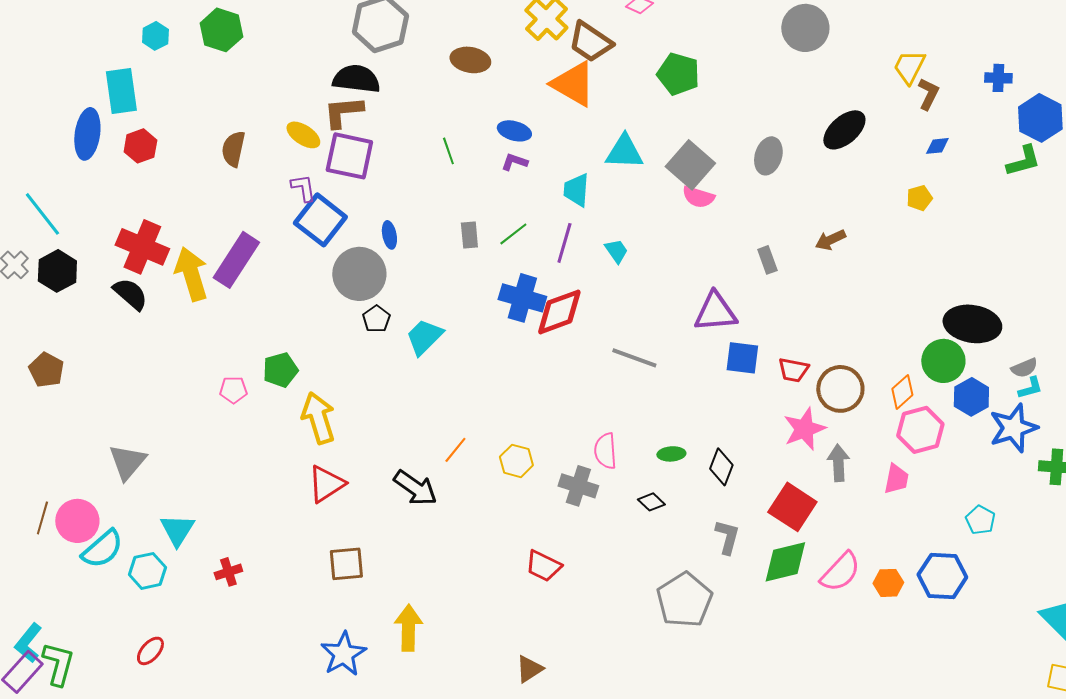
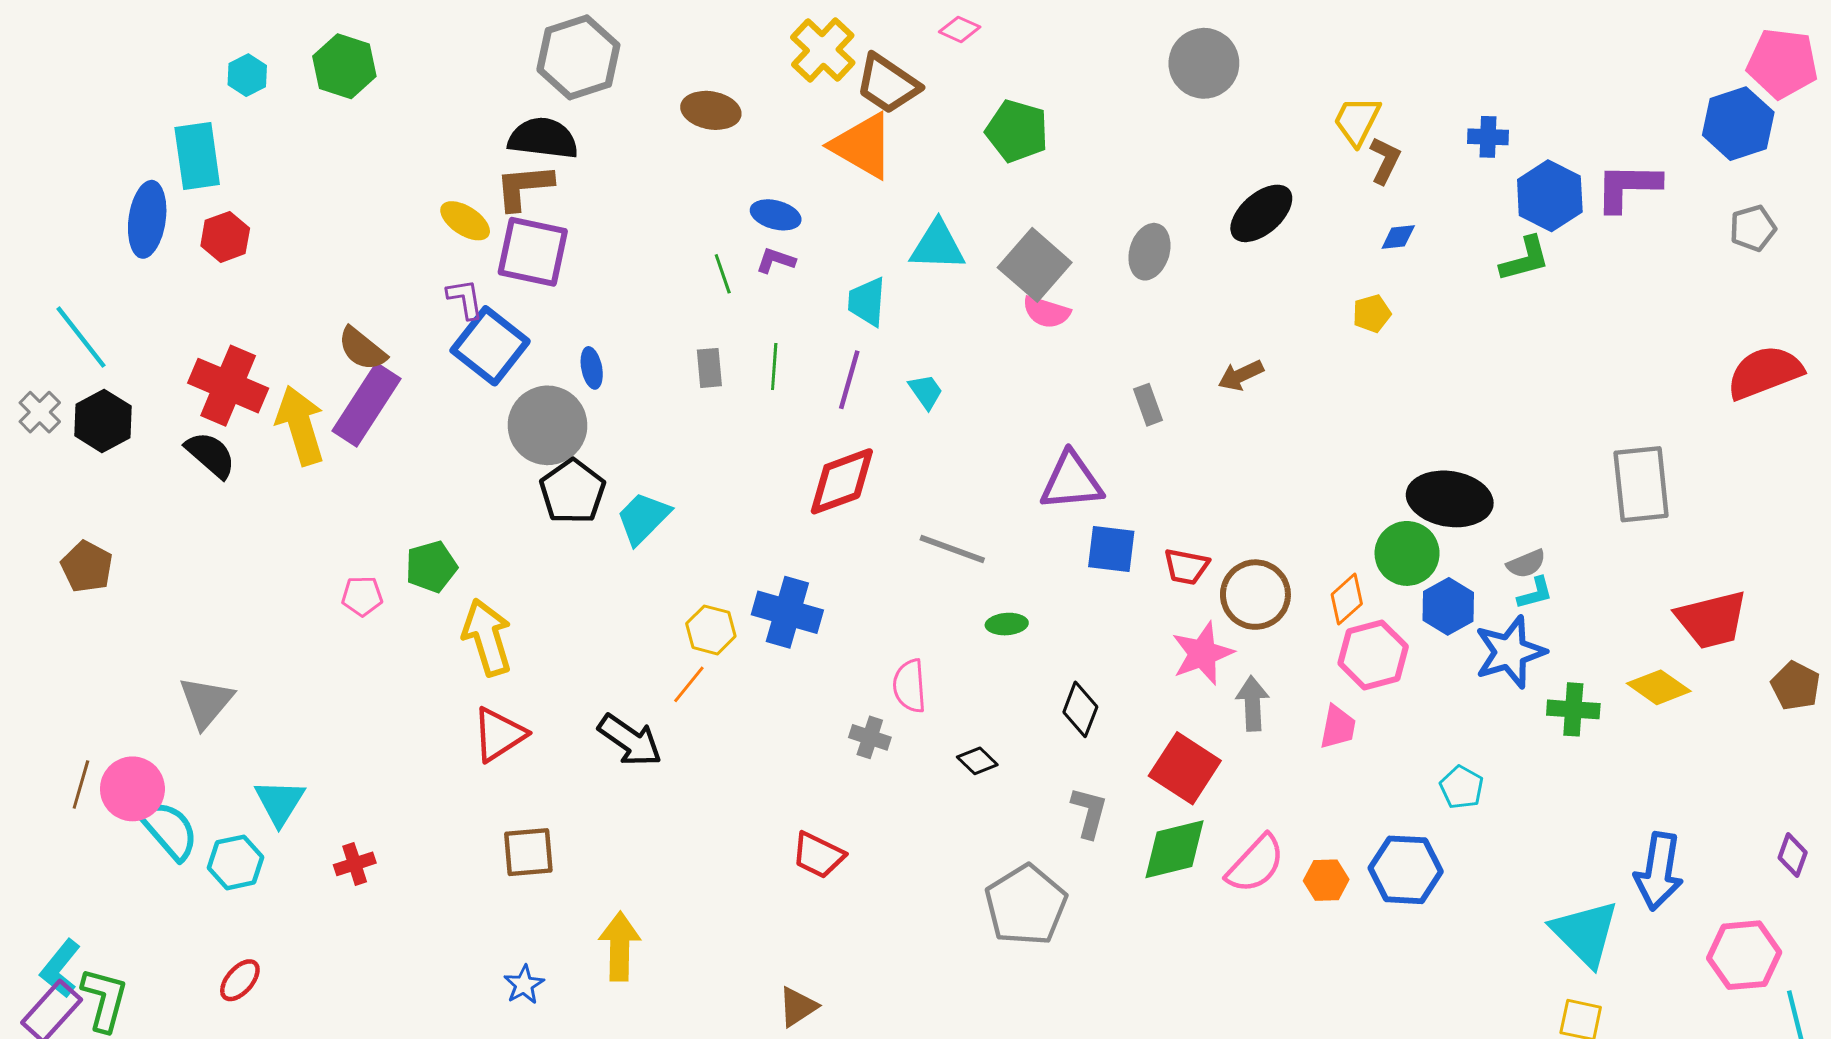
brown semicircle: (233, 149) -> (362, 349), moved, turned -63
green line: (448, 151) -> (723, 274), moved
green line: (513, 234) -> (774, 366), turned -48
blue cross: (522, 298) -> (787, 612), moved
black pentagon: (376, 319) -> (573, 492), size x1.6
green ellipse: (671, 454) -> (1007, 624), moved
yellow hexagon: (516, 461) -> (711, 630), moved
gray cross: (578, 486) -> (870, 737), size x0.7
cyan semicircle: (102, 549) -> (169, 830), turned -90
blue star: (343, 654) -> (524, 985), size x0.6

